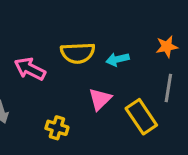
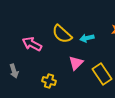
yellow semicircle: (78, 53) -> (62, 34), turned 45

